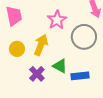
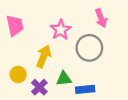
yellow circle: (17, 49) -> (18, 74), moved
green triangle: (60, 66) -> (64, 79), turned -35

